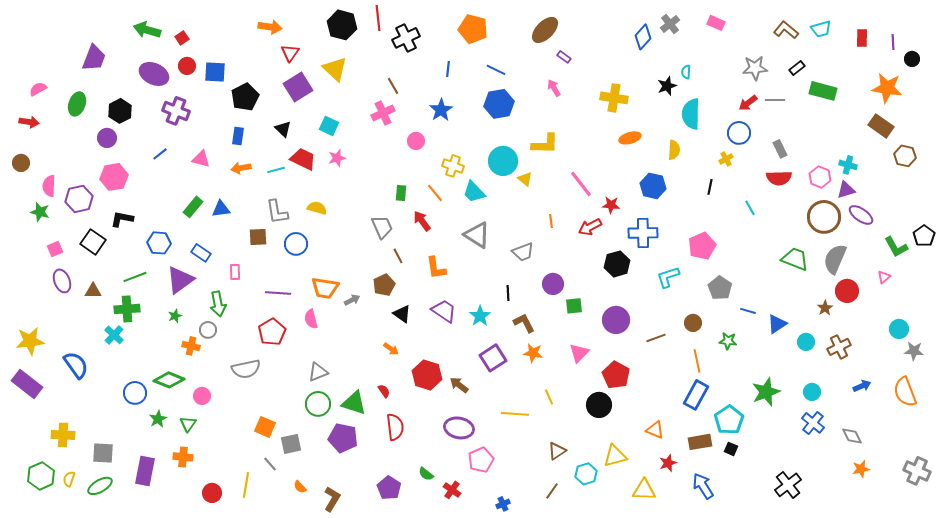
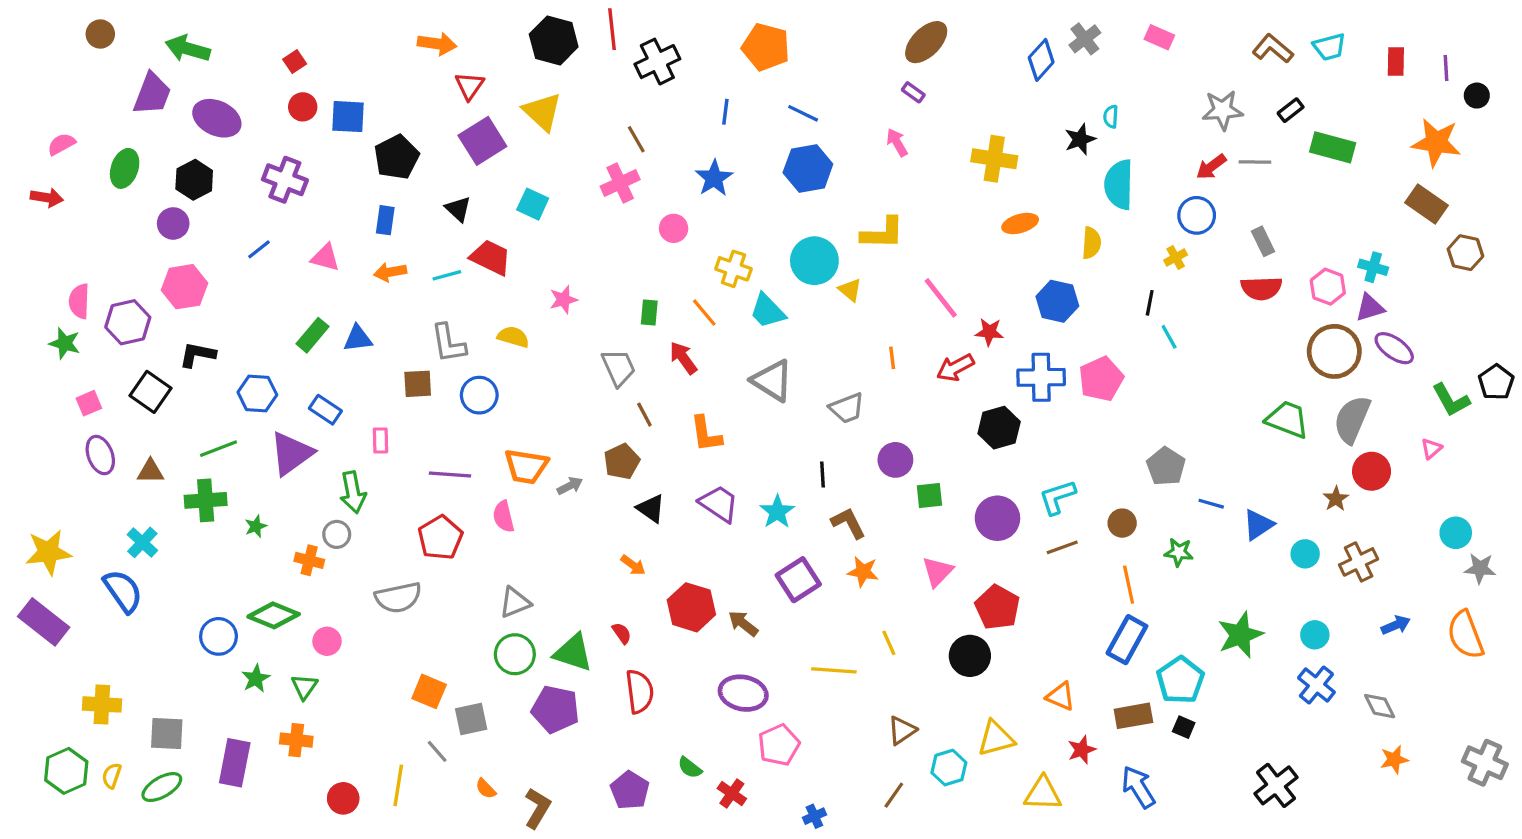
green arrow: (147, 30) -> (188, 49), moved
brown ellipse: (545, 30) -> (926, 42), moved
purple ellipse: (154, 74) -> (217, 118), moved
pink star: (337, 158) -> (563, 300), moved
brown circle: (21, 163) -> (100, 34), moved
cyan line: (750, 208) -> (1169, 337), moved
pink pentagon: (702, 246) -> (1101, 379), moved
cyan L-shape: (668, 277) -> (1057, 497), moved
green star: (175, 316) -> (256, 526), moved
cyan cross: (114, 335) -> (142, 542), moved

